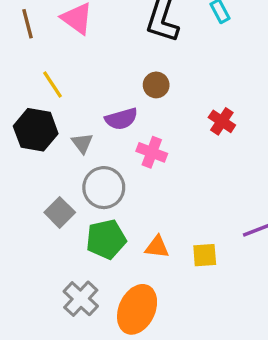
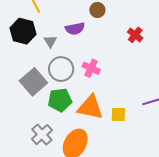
pink cross: (152, 152) -> (91, 68), moved
gray square: (60, 212) -> (33, 82), size x1.5
orange triangle: (157, 247) -> (90, 107), size x1.8

